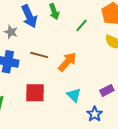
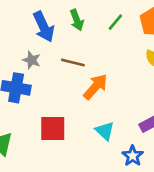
green line: (81, 25) -> (115, 22), moved
gray star: (11, 32) -> (32, 60), moved
brown line: (39, 55) -> (73, 63), moved

